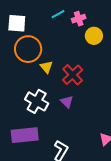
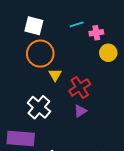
purple triangle: (67, 102) -> (80, 111), moved, turned 32

